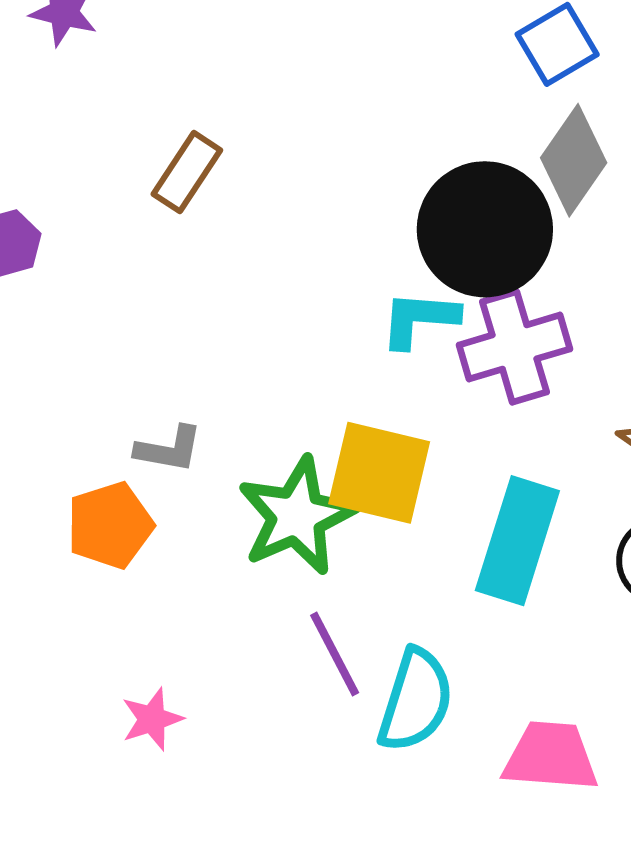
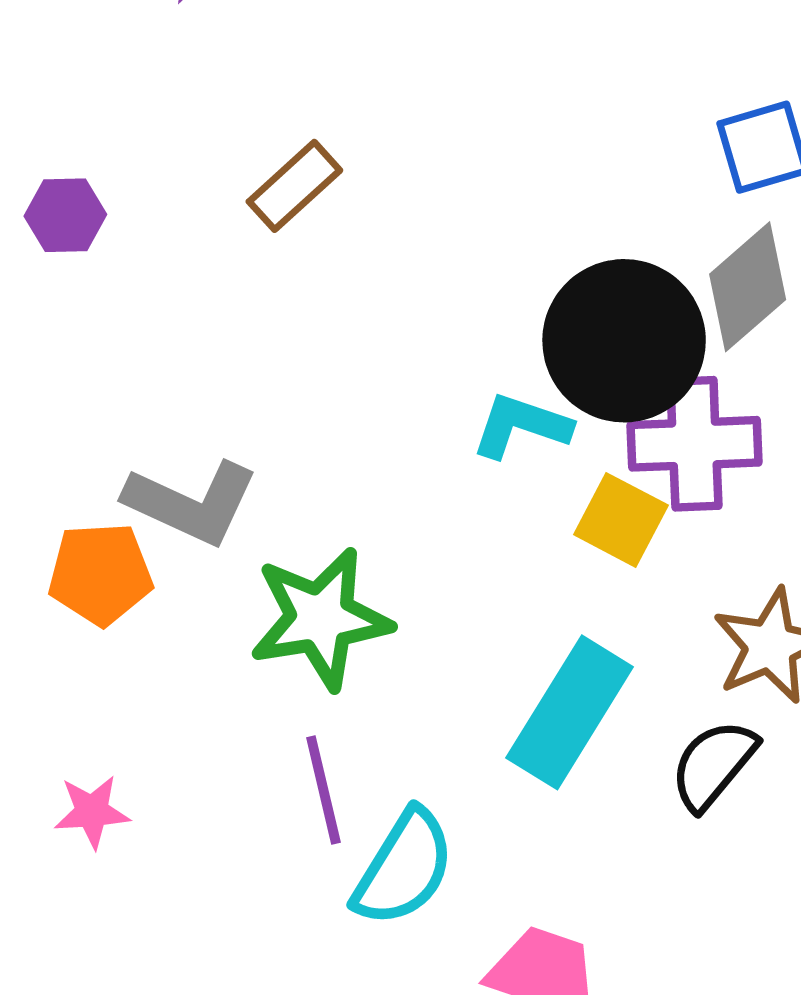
purple cross: (515, 347) -> (694, 444), moved
gray L-shape: (169, 449) -> (191, 503), size x1.6
yellow square: (379, 473) -> (621, 520), moved, size x0.7

